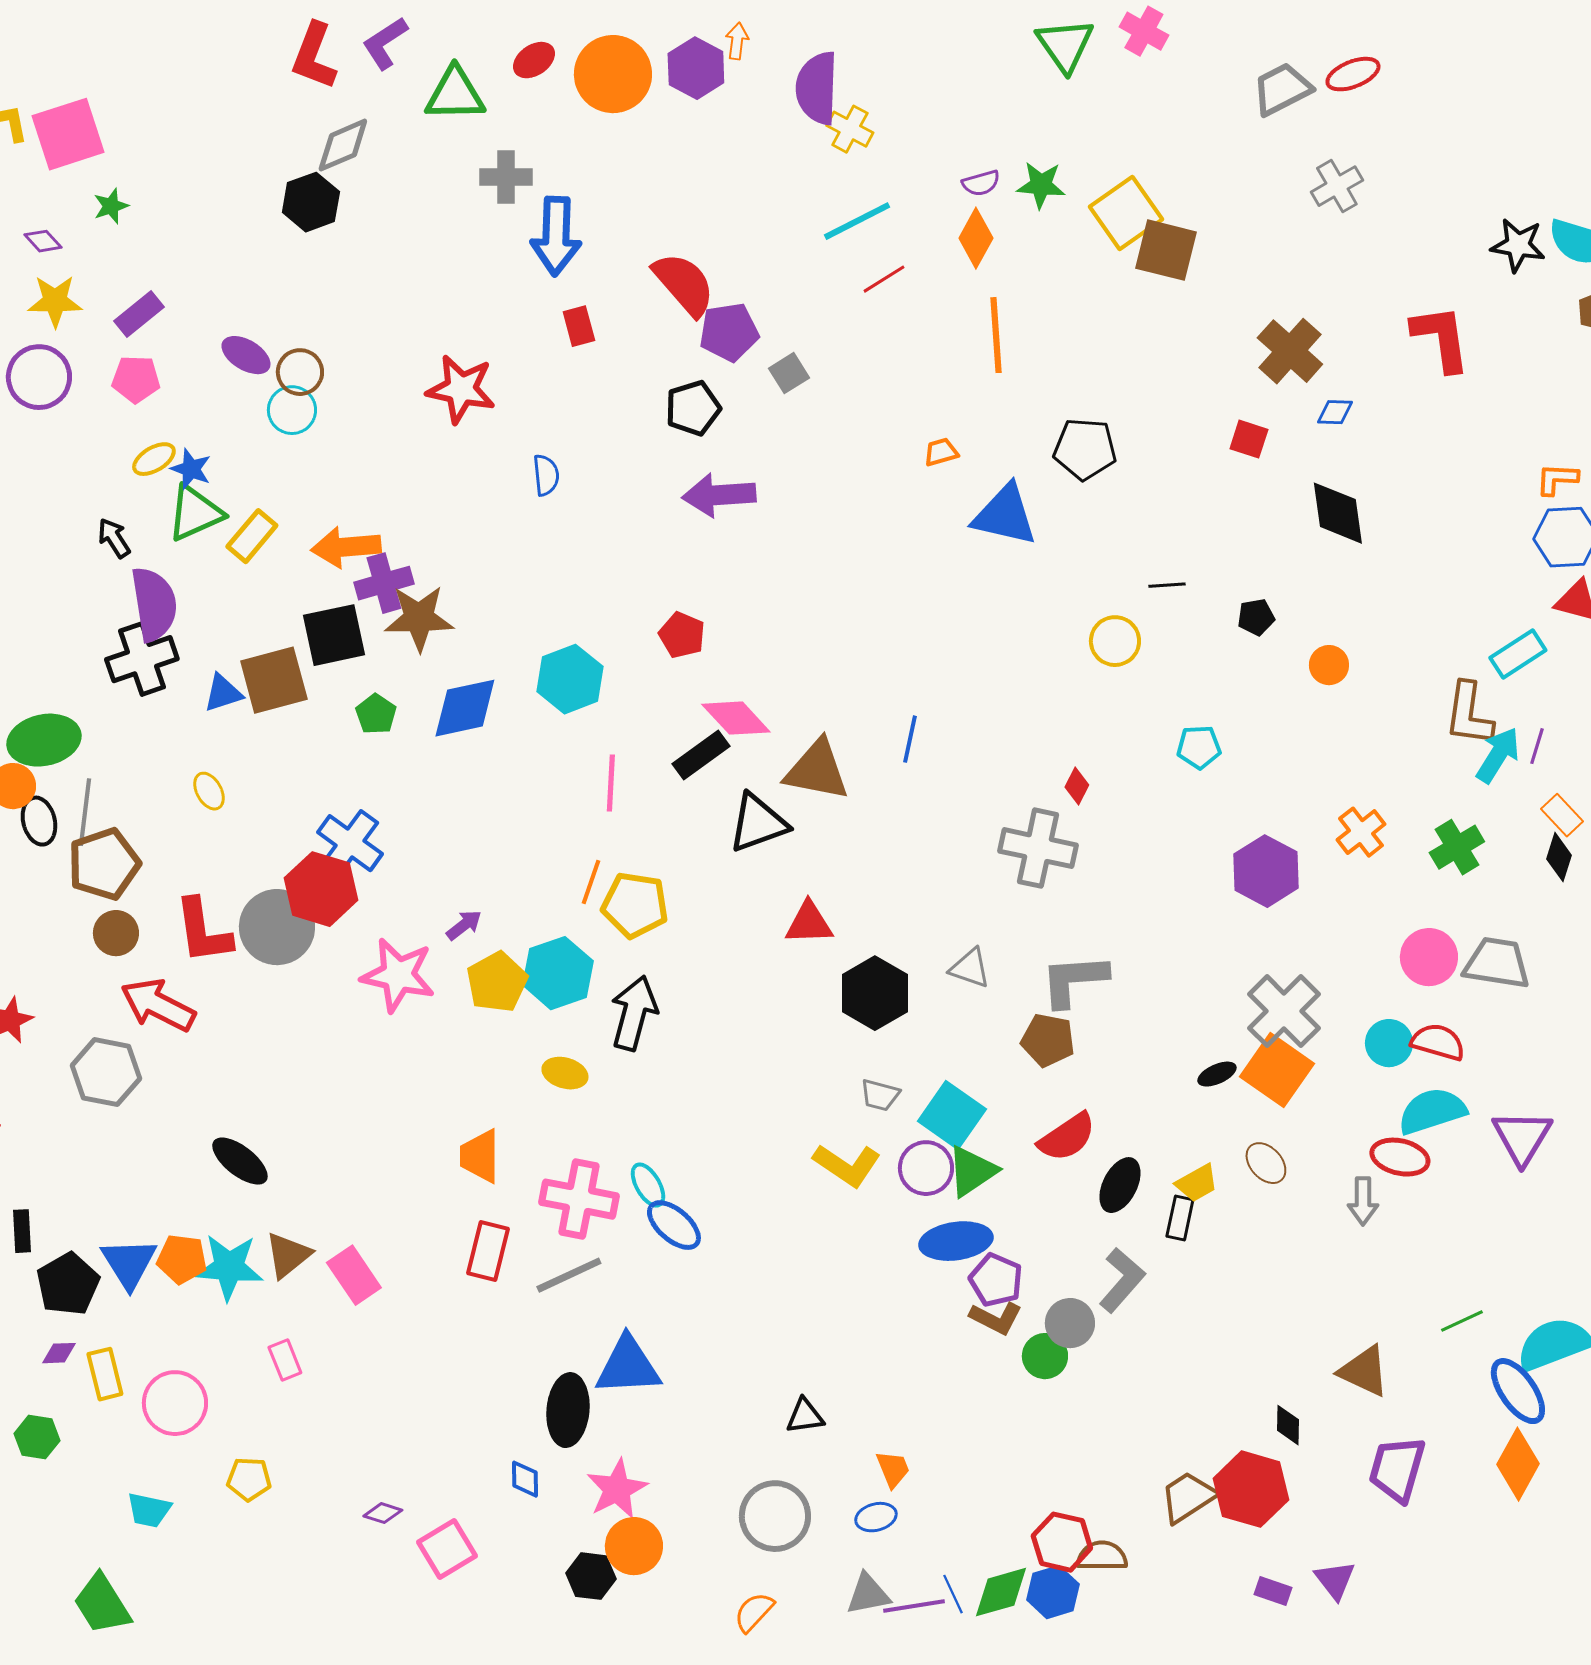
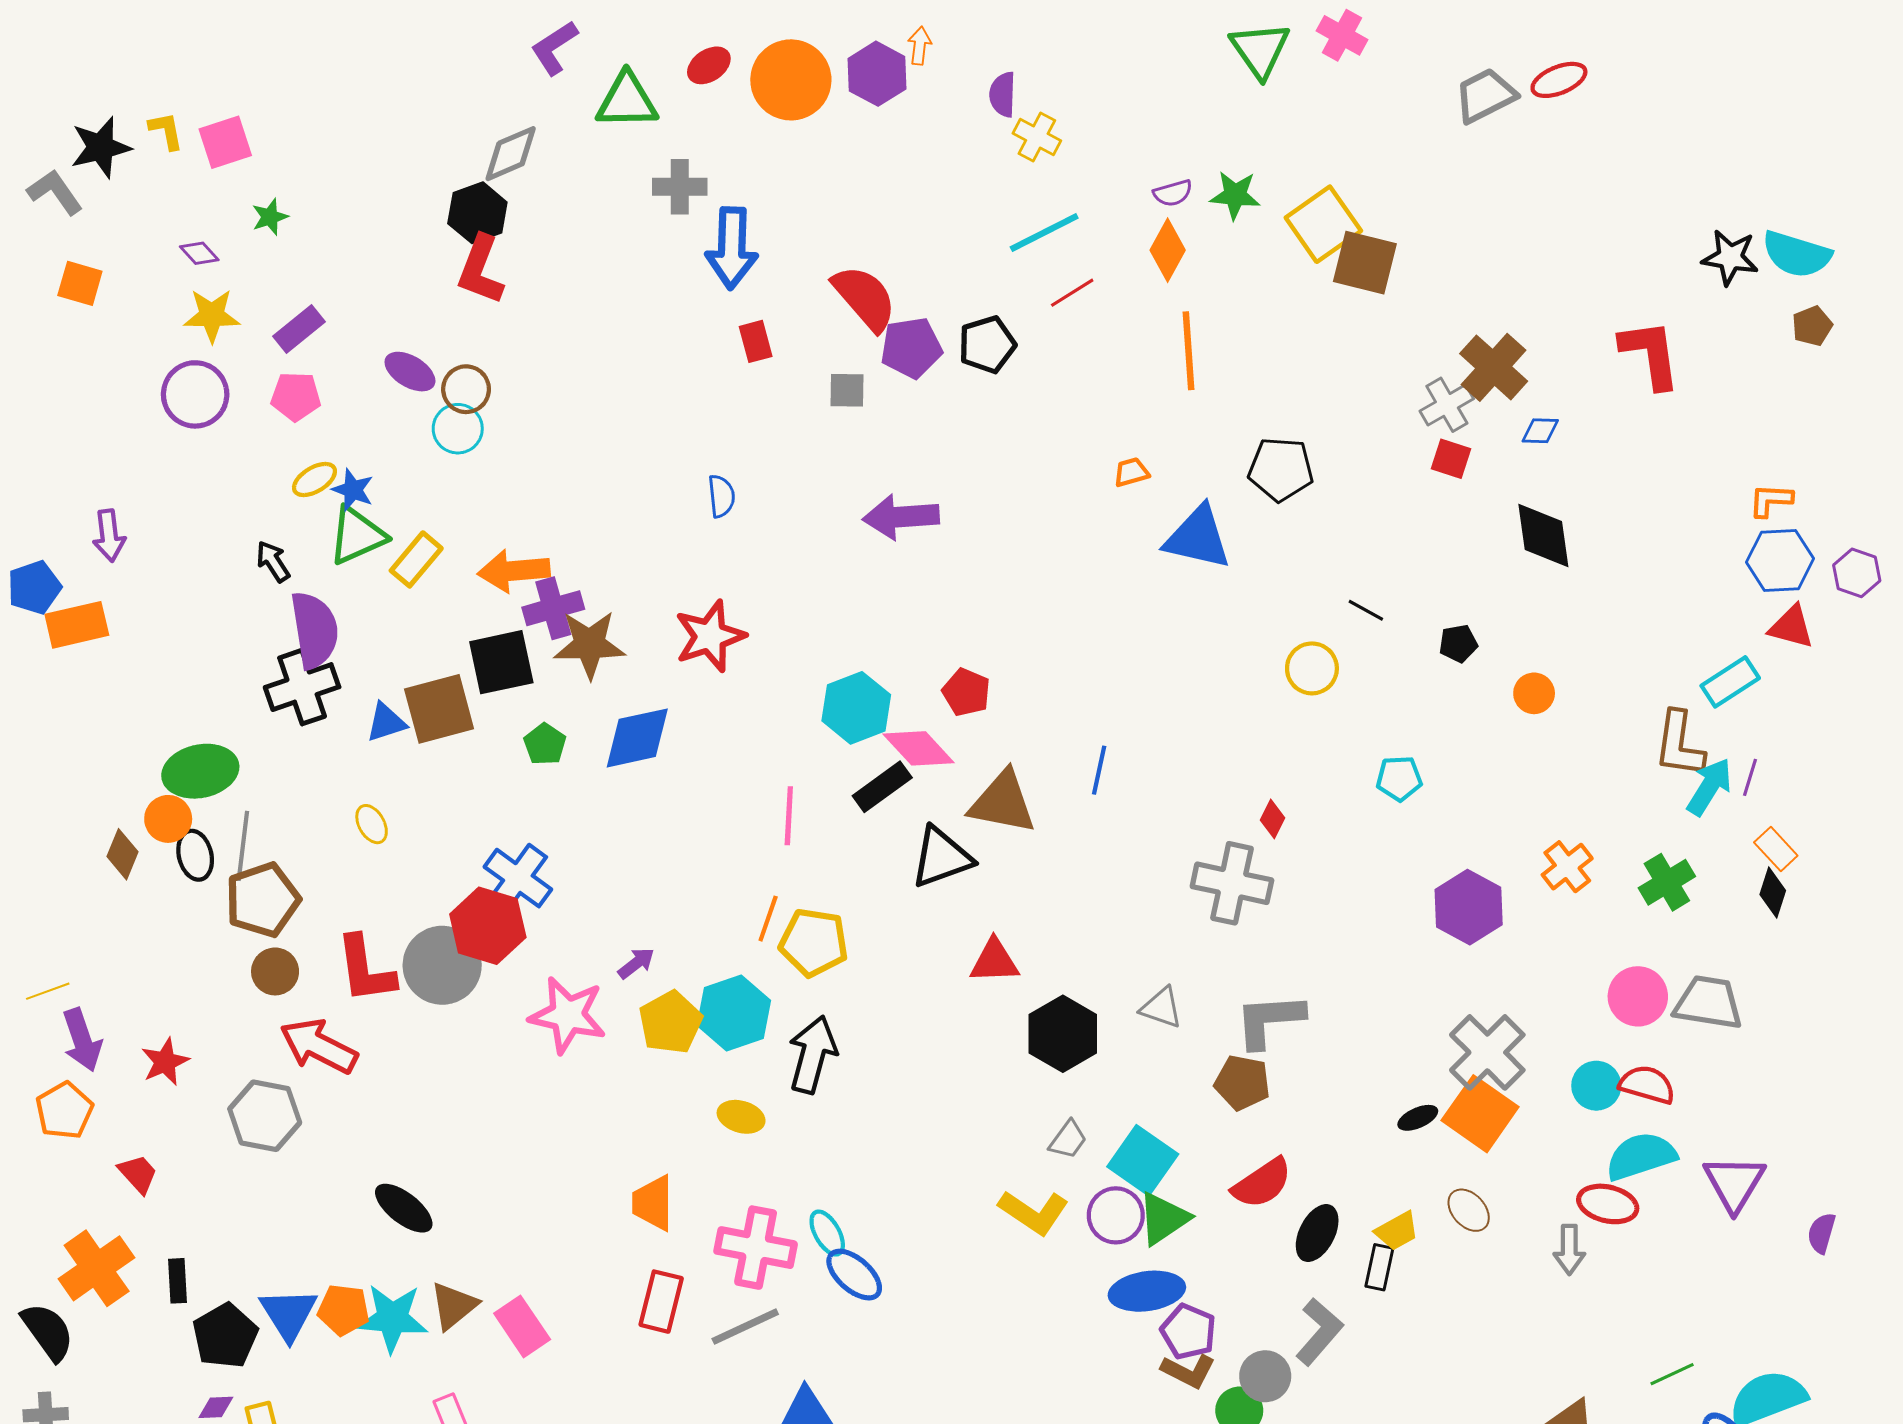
red L-shape: (314, 56) -> (481, 270), moved
purple semicircle: (817, 88) -> (1003, 94), size x0.6
pink square: (68, 134) -> (225, 142), size x0.7
gray cross: (1337, 186) -> (1447, 405), moved
gray square: (789, 373) -> (847, 390), moved, turned 33
red star: (461, 389) -> (710, 636), moved, turned -30
black pentagon: (693, 408) -> (987, 345), moved
black line: (1167, 585) -> (1366, 610), turned 33
red pentagon: (682, 635) -> (966, 692), moved
cyan hexagon: (570, 679) -> (856, 708), moved
gray trapezoid: (880, 1095) -> (1068, 1140), turned -69

